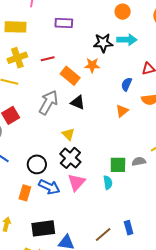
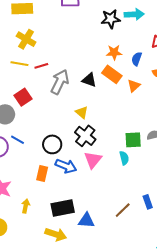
yellow cross: (17, 58) -> (26, 39), turned -36
red line: (48, 59) -> (41, 66), moved
orange star: (92, 65) -> (114, 52), moved
orange rectangle: (70, 76) -> (112, 74), moved

